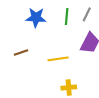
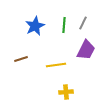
blue star: (36, 18) -> (35, 26), turned -30

